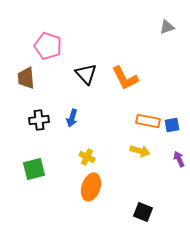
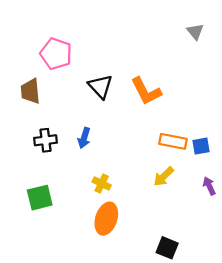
gray triangle: (167, 27) -> (195, 32), turned -49
yellow arrow: (140, 151) -> (164, 177), turned 120

